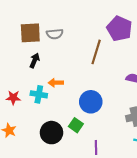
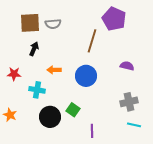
cyan cross: (39, 94) -> (37, 90), moved
red star: (13, 98) -> (14, 74), moved
blue circle: (91, 102) -> (86, 76), moved

